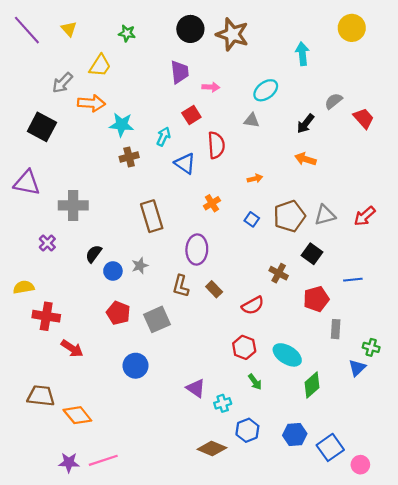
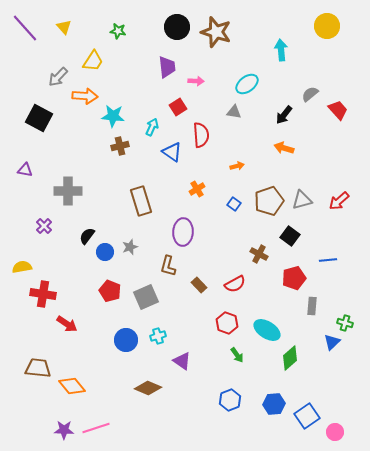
purple triangle: (27, 183) -> (25, 170), size x0.6
brown rectangle: (214, 289) -> (199, 285), moved
cyan cross: (223, 403) -> (158, 336), moved
brown diamond: (212, 449) -> (148, 388), moved

